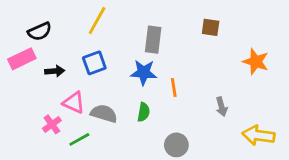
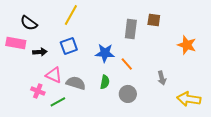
black semicircle: (40, 31) -> (29, 23), turned 60
gray rectangle: (153, 40) -> (131, 29), moved
pink rectangle: (22, 59) -> (16, 43), turned 36
orange line: (174, 88) -> (127, 64), turned -32
pink cross: (52, 124) -> (38, 91), turned -32
gray circle: (176, 145) -> (128, 94), moved

